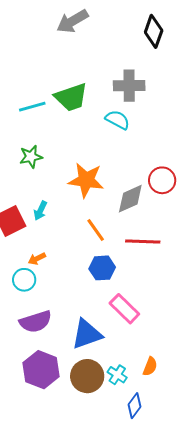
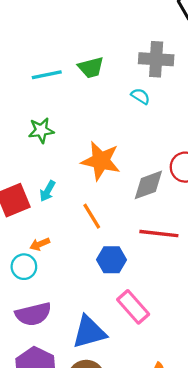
green trapezoid: (71, 97) -> (91, 67), size x0.7
cyan semicircle: (117, 120) -> (140, 96), size x0.7
orange line: (96, 230) -> (92, 216), moved

